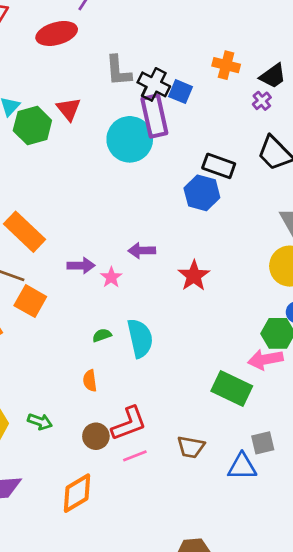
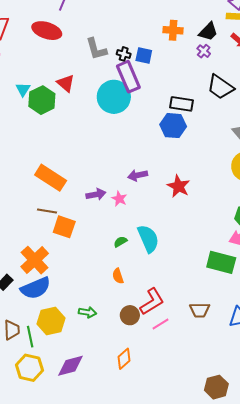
red ellipse: (57, 33) -> (47, 31), turned 44
black cross: (154, 84) -> (124, 54), size x0.6
orange diamond: (77, 493) -> (124, 359), size x0.7

